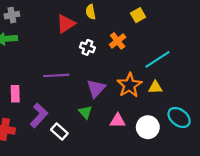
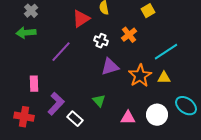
gray cross: (12, 15) -> (31, 11), turned -32
purple line: (56, 75) -> (61, 52), moved, turned -45
purple triangle: (96, 88) -> (110, 67), moved, turned 30
pink triangle: (118, 121) -> (128, 118), moved

